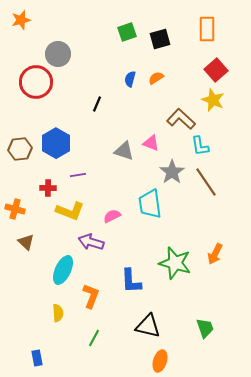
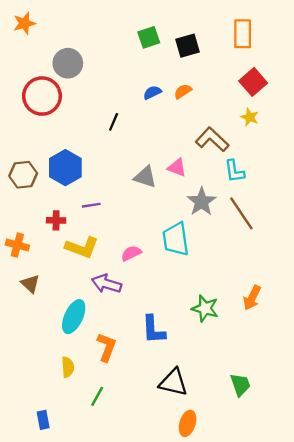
blue semicircle: (130, 79) -> (152, 93), turned 49
yellow star: (213, 100) -> (250, 117), size x0.7
green star: (175, 263) -> (205, 308), size x0.7
green line: (94, 338) -> (97, 396), moved

